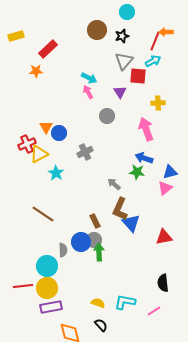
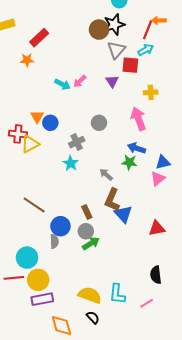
brown circle: (97, 30) -> (99, 30), moved
black star: (122, 36) -> (114, 24), size x1.5
cyan arrow: (89, 78) -> (62, 84), moved
pink arrow: (88, 92) -> (80, 81), turned -104
gray circle: (107, 116) -> (99, 123), moved
red cross: (27, 144) -> (18, 134), turned 30
cyan star: (56, 173) -> (71, 163), moved
blue circle: (81, 242) -> (60, 226), moved
green arrow: (99, 252) -> (91, 243), turned 60
cyan circle: (47, 266) -> (27, 258), moved
cyan L-shape: (125, 302) -> (117, 294), turned -95
yellow semicircle: (98, 303) -> (90, 295), size x1.6

